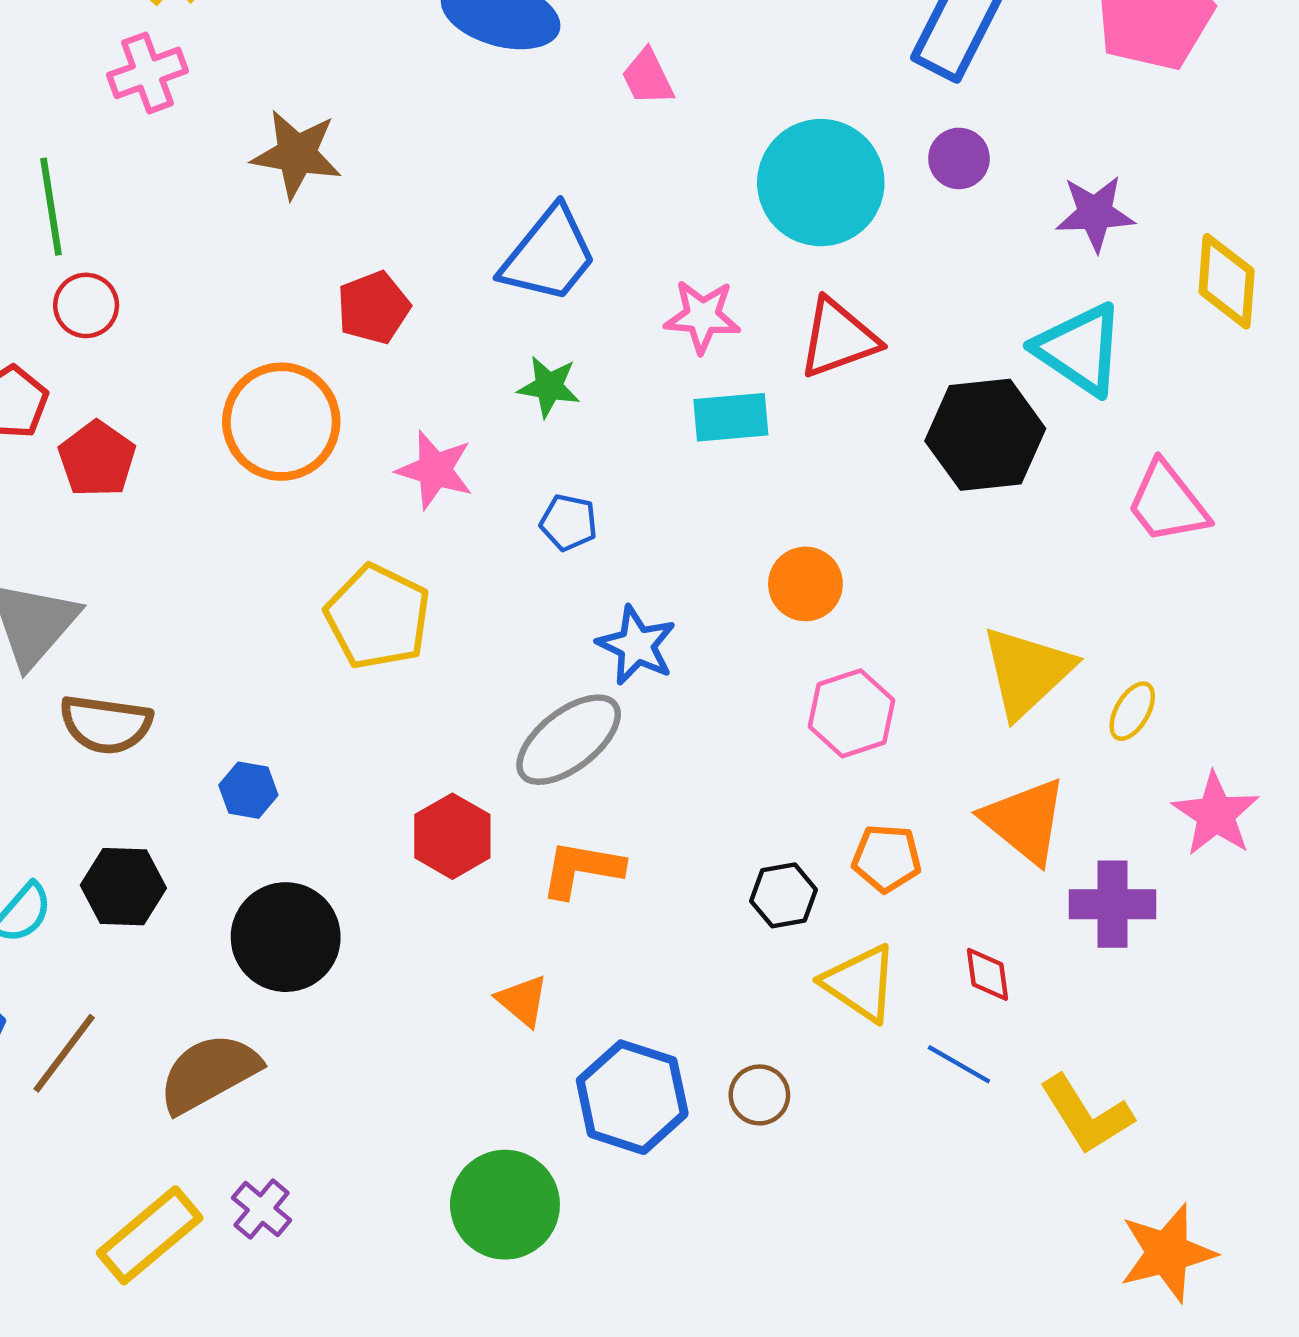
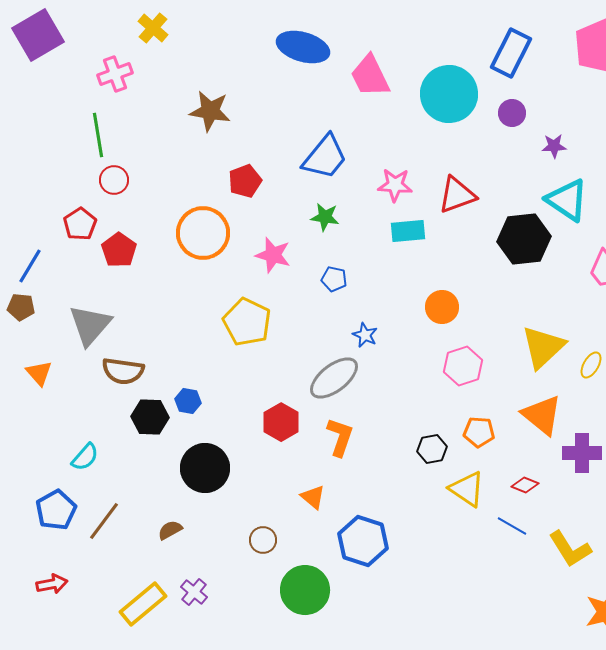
pink cross: (147, 73) -> (115, 74), moved
pink trapezoid: (648, 77) -> (370, 76), size x1.6
cyan circle: (821, 183) -> (449, 94), moved
purple star: (1095, 213) -> (554, 146), moved, size x0.7
blue star: (637, 645) -> (365, 335), size x0.7
orange L-shape: (582, 869) -> (340, 437), turned 99
black hexagon: (123, 887) -> (150, 417), moved
red diamond: (987, 974) -> (525, 485), turned -60
brown semicircle: (209, 1073) -> (170, 530), size x0.5
brown circle: (759, 1095) -> (263, 540), moved

